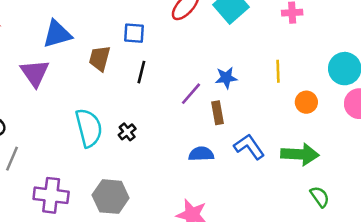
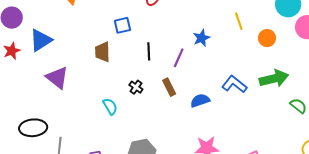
blue triangle: (57, 34) -> (41, 40), moved
black line: (141, 72) -> (149, 51), moved
brown rectangle: (217, 113) -> (169, 87), moved
cyan semicircle: (89, 128) -> (110, 106), size x0.6
black cross: (127, 132) -> (136, 87), moved

